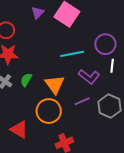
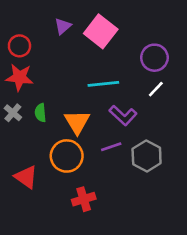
purple circle: (105, 44) -> (154, 58), moved
white line: (112, 66) -> (156, 89), moved, turned 32
green semicircle: (26, 80) -> (40, 113), turned -40

